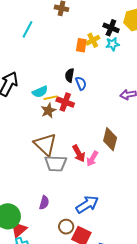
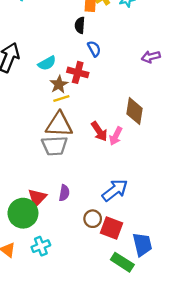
black semicircle: (70, 75) -> (80, 25), moved
yellow line: (51, 98) -> (61, 98), moved
brown triangle: (45, 144) -> (59, 124), turned -35
gray trapezoid: (56, 163) -> (54, 146), moved
red triangle: (19, 229) -> (37, 198), moved

